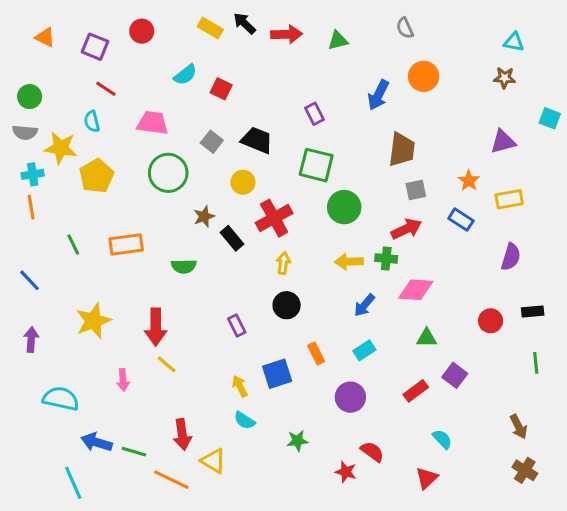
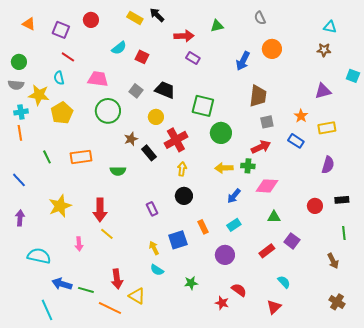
red arrow: (287, 34) -> (184, 36), moved
purple rectangle: (315, 114) -> (193, 58), moved, turned -32
brown arrow: (519, 427) -> (333, 261), moved

